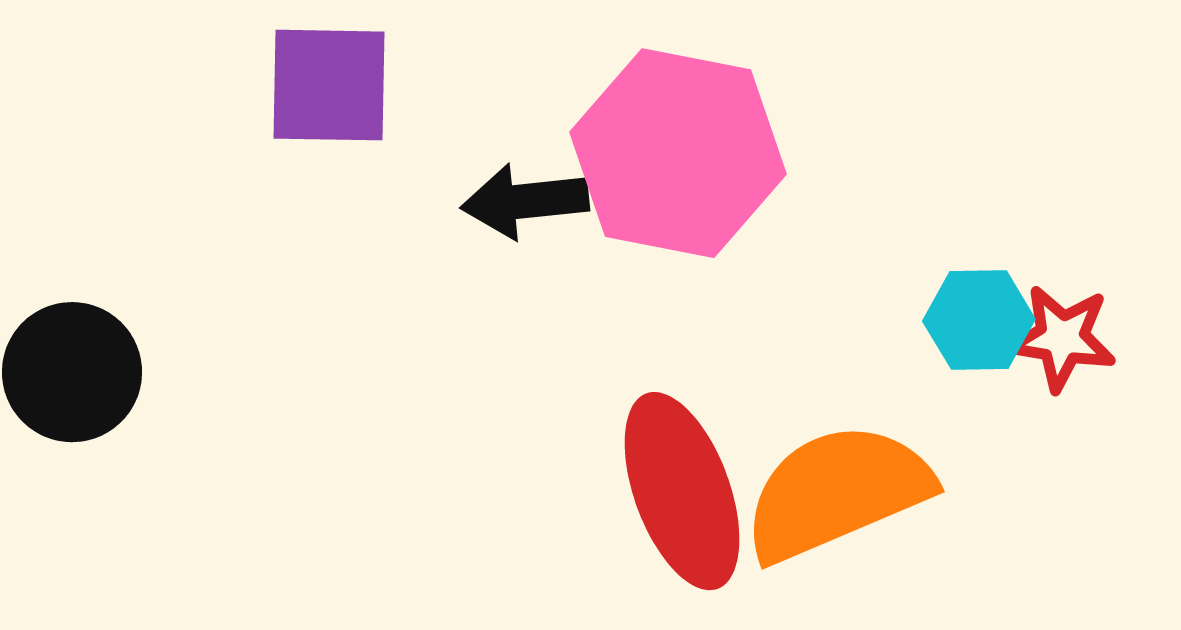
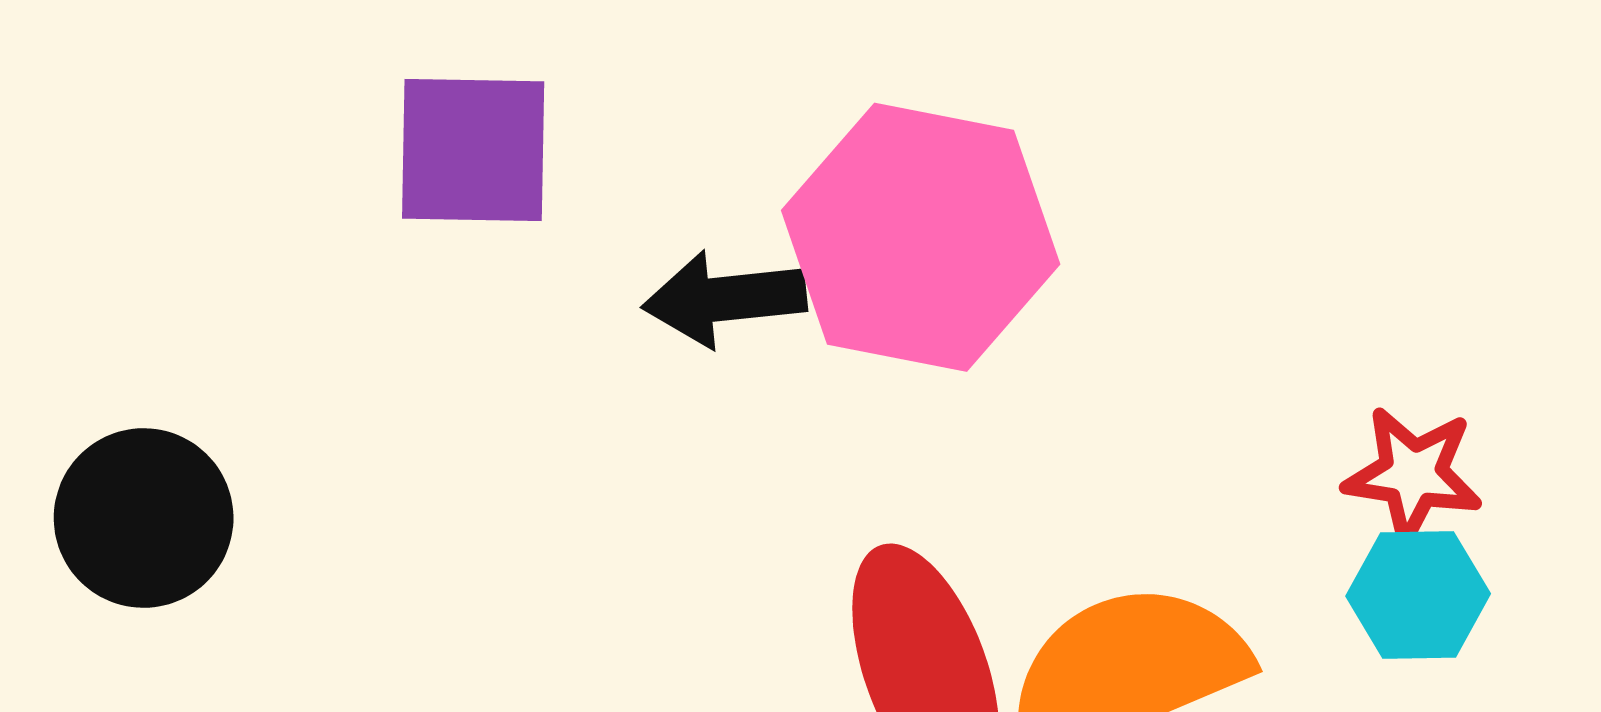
cyan hexagon: (979, 320) -> (1418, 595), moved

